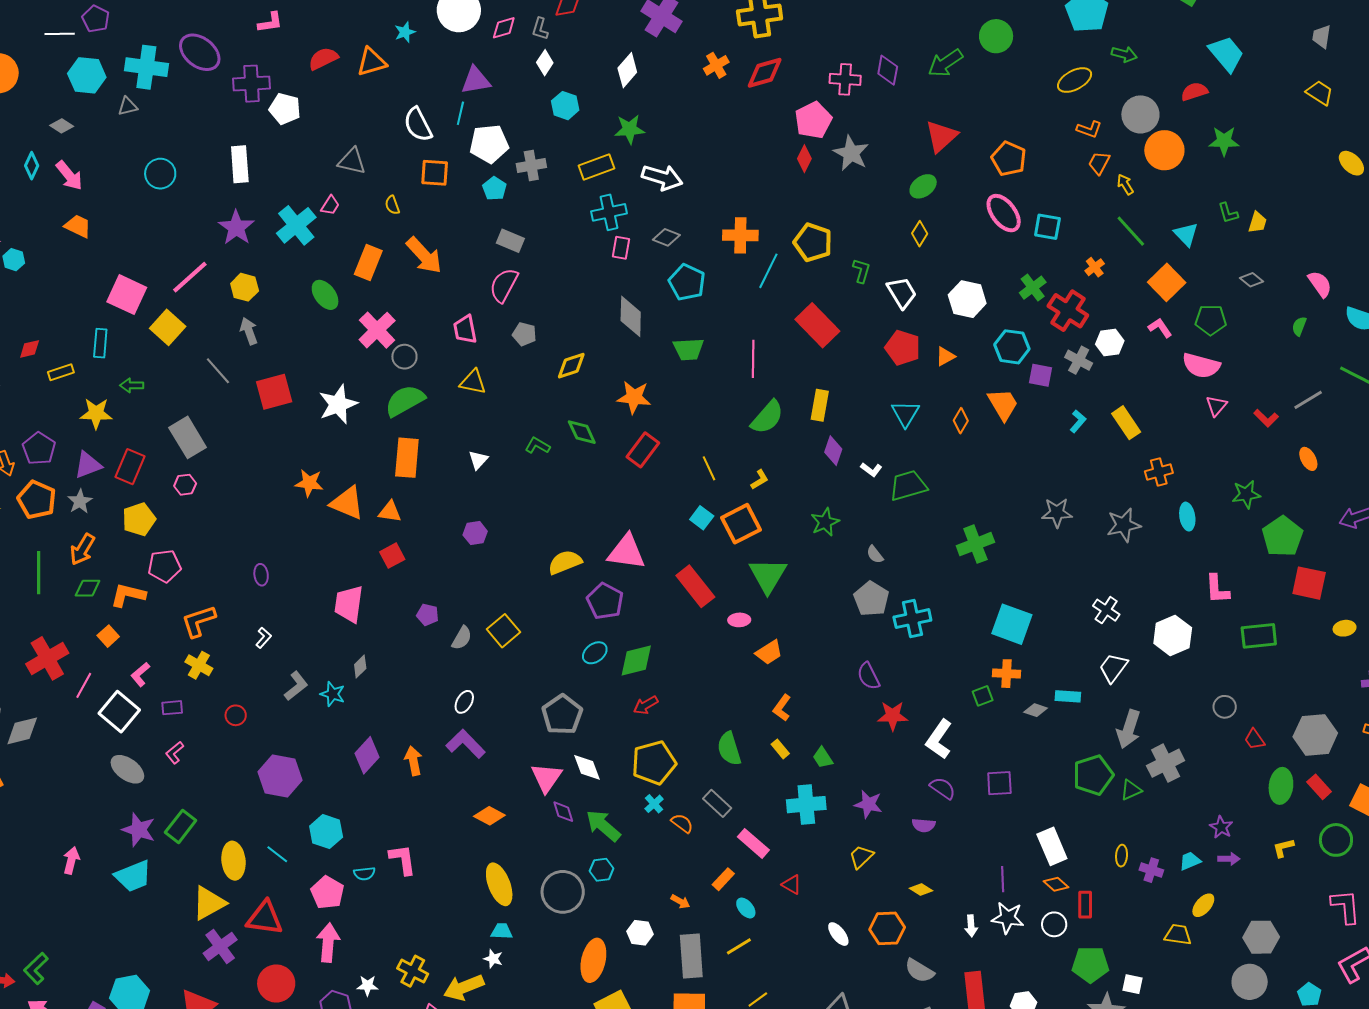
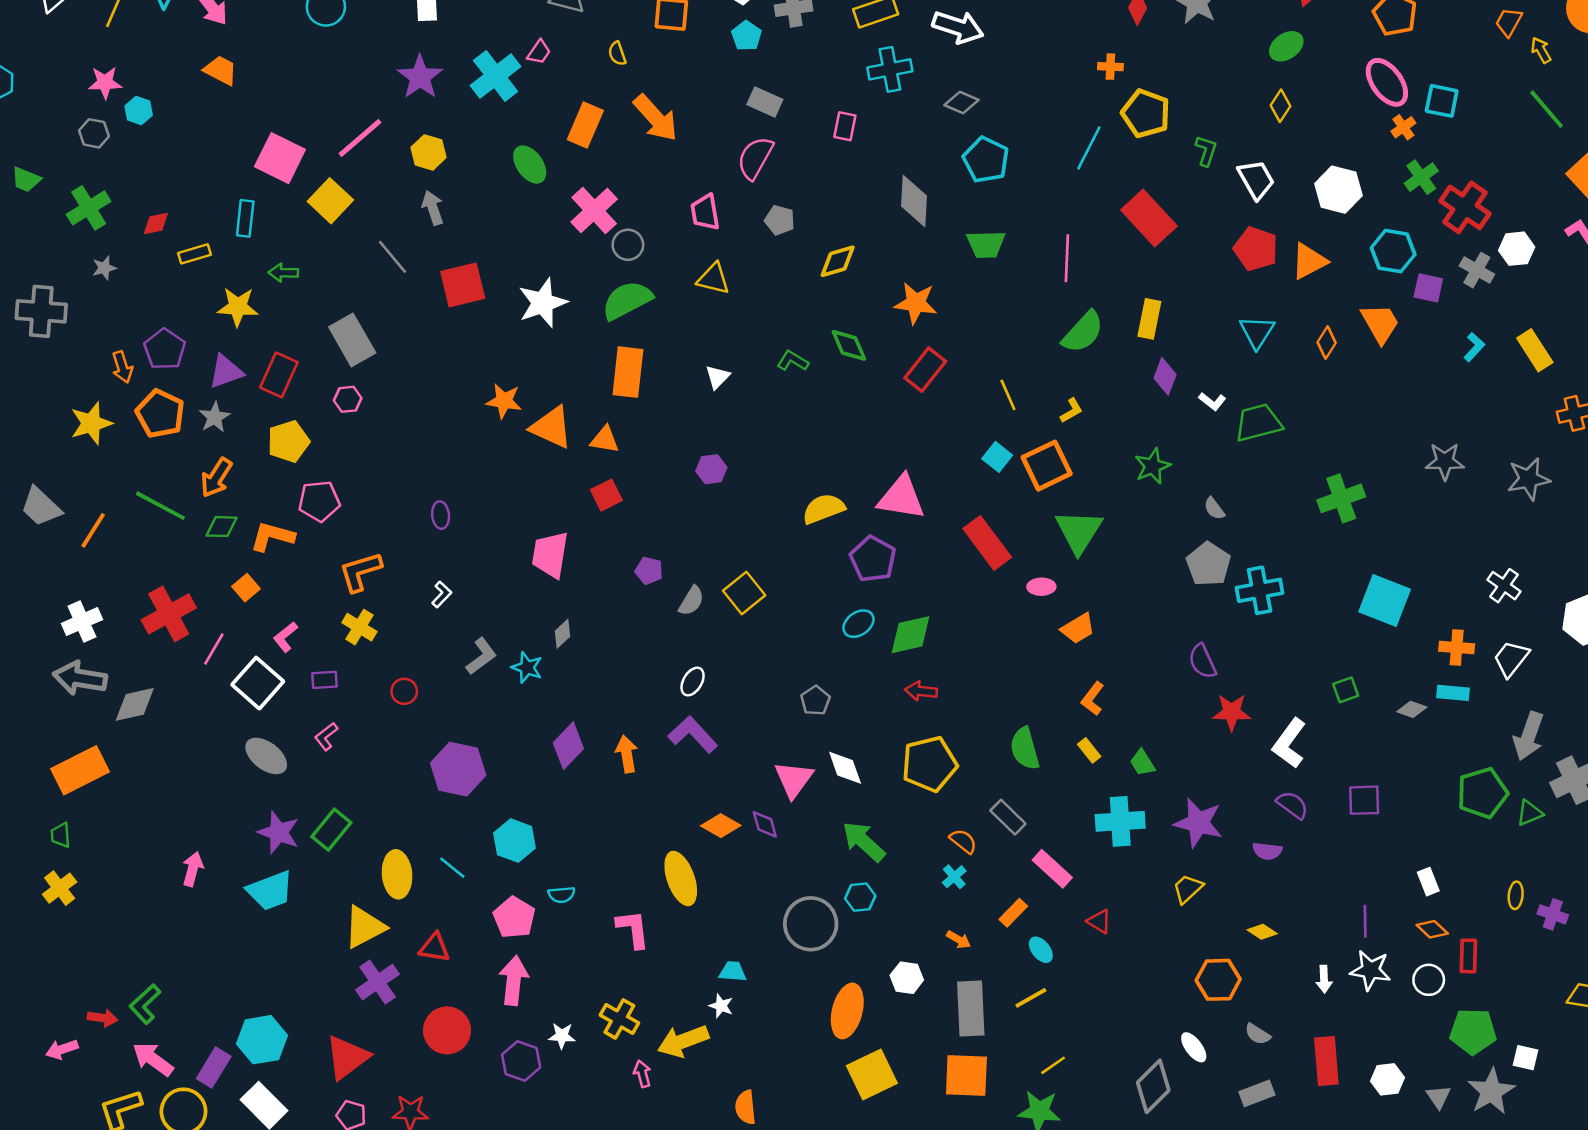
orange cross: (740, 235) -> (1110, 67), moved, size x0.6
pink rectangle: (621, 248) -> (845, 126), moved
orange cross: (1095, 267) -> (1403, 127), moved
orange triangle: (945, 356) -> (1309, 261), size x1.5
green line: (39, 573) -> (160, 506), turned -63
orange cross: (1007, 674) -> (1457, 647), moved
red arrow: (646, 705) -> (921, 691), turned 35
gray pentagon: (562, 715) -> (815, 701), size x0.6
cyan cross: (654, 804) -> (954, 877), moved
purple star: (868, 804) -> (1198, 823), size x1.4
purple diamond: (563, 812) -> (765, 824), moved
white rectangle: (1052, 846) -> (1428, 882), size x0.6
pink L-shape: (403, 859) -> (633, 929), moved
yellow ellipse: (499, 884) -> (681, 878), moved
red triangle: (265, 918) -> (434, 948), size x0.7
white ellipse: (838, 934) -> (1194, 1047), moved
gray semicircle: (919, 971) -> (1258, 1034), size x0.7

